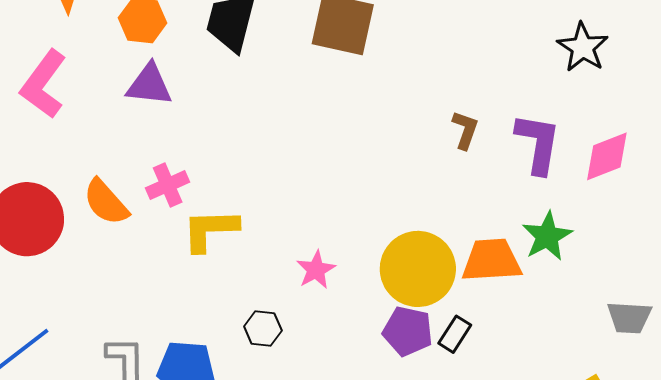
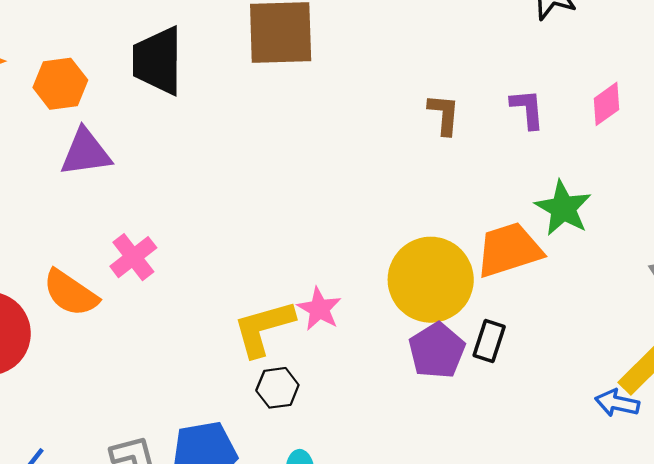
purple L-shape: (538, 143) -> (527, 109), size x0.6
pink diamond: (607, 156) -> (607, 104), size x0.7
yellow L-shape: (210, 230) -> (264, 328), moved
purple pentagon: (408, 331) -> (437, 351), turned -30

